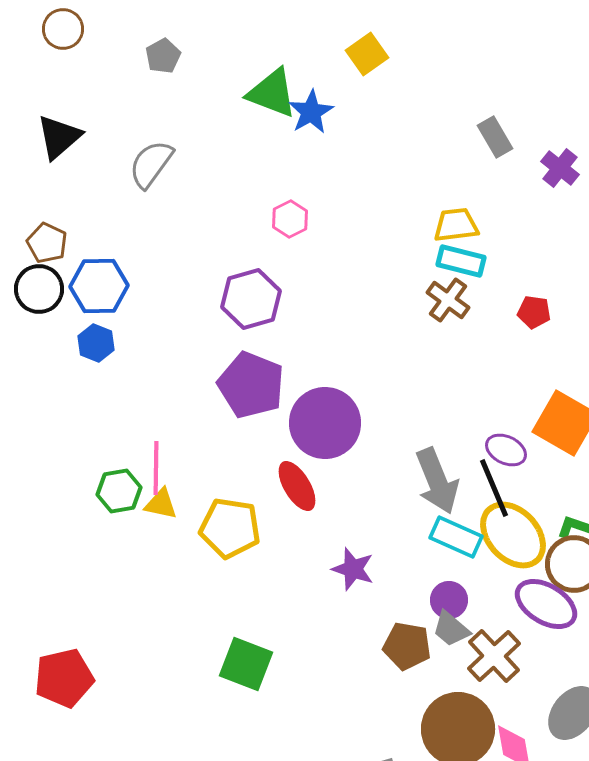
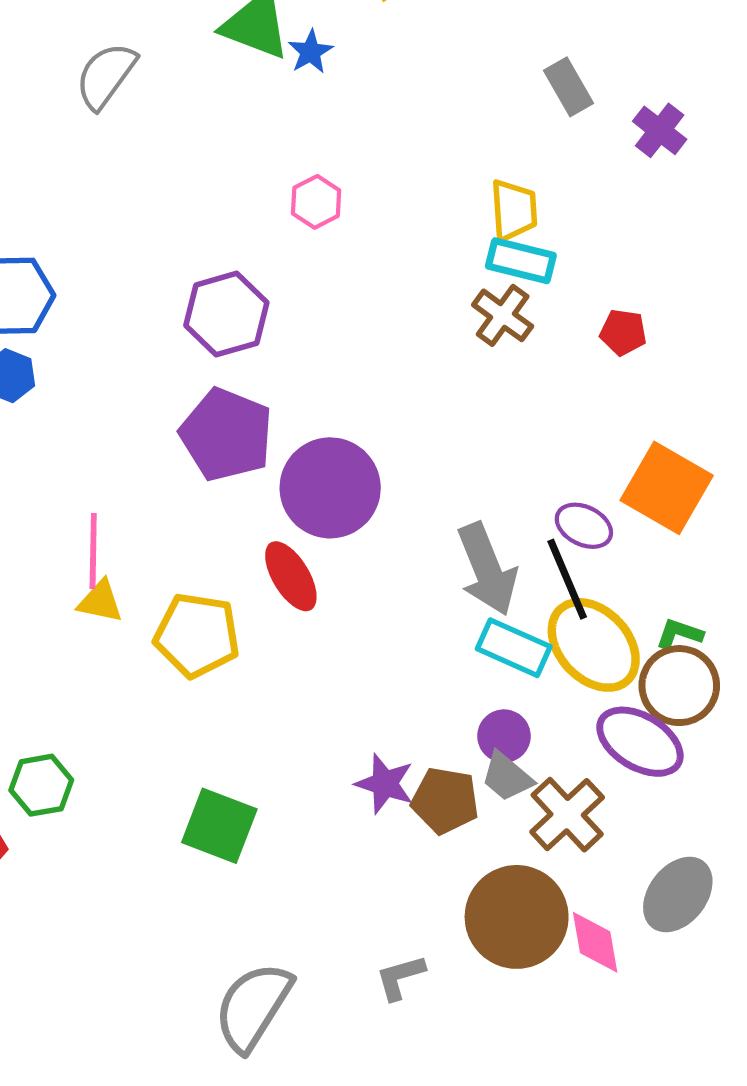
blue star: (311, 112) -> (310, 52), size x0.7
gray semicircle: (151, 164) -> (106, 76), moved
pink hexagon: (290, 219) -> (316, 202), moved
yellow trapezoid: (456, 225) -> (514, 210), turned 93
green hexagon: (119, 491) -> (41, 785), moved
purple star: (353, 569) -> (385, 784), moved

